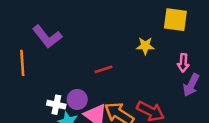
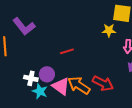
yellow star: (145, 46) -> (109, 30), moved

